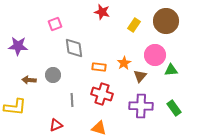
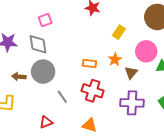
yellow rectangle: (134, 25) -> (119, 32), moved
gray diamond: (74, 48) -> (38, 44), moved
gray circle: (53, 75) -> (43, 72), size x1.5
gray line: (72, 100) -> (62, 97), turned -32

